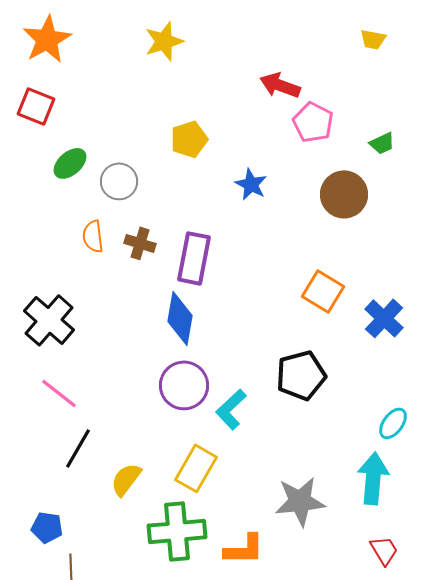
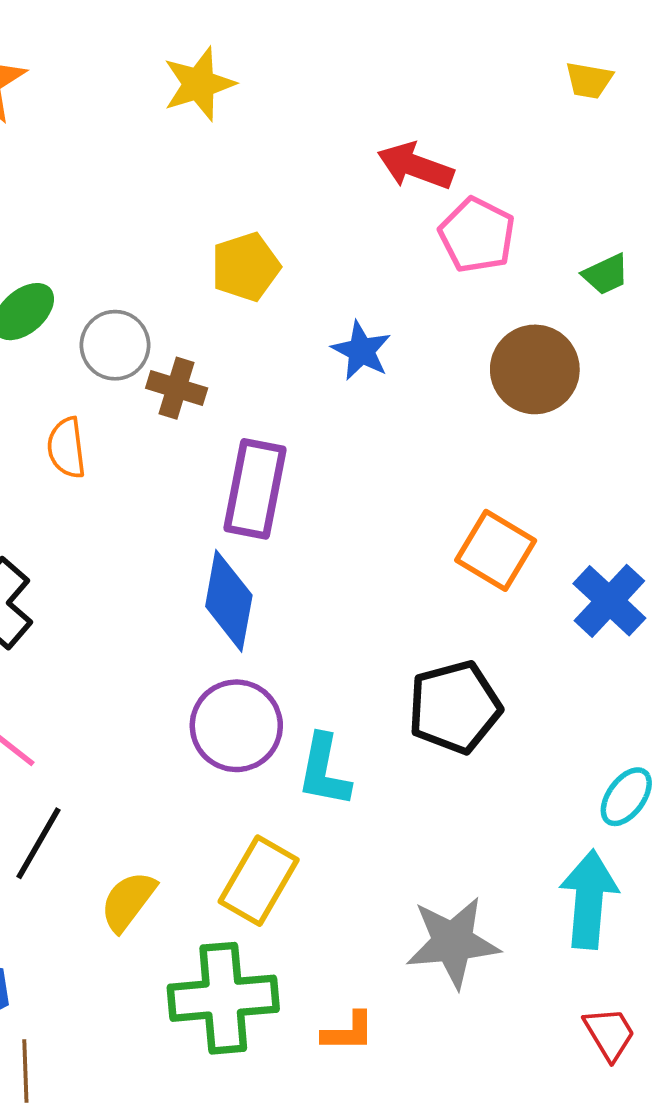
brown cross: (140, 243) -> (177, 388), moved
cyan L-shape: (231, 409) -> (324, 771), turned -36
orange L-shape: (244, 549) -> (348, 1032), size x0.7

